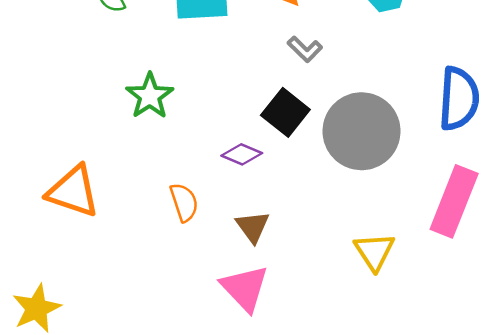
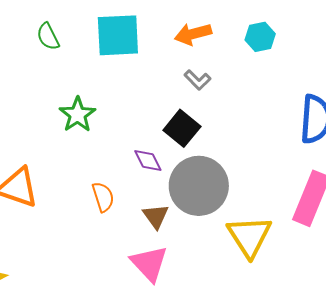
gray circle: (362, 131) -> (199, 186), moved
purple diamond: (242, 154) -> (148, 160), turned 40
yellow triangle: (374, 251) -> (249, 236), size x1.4

